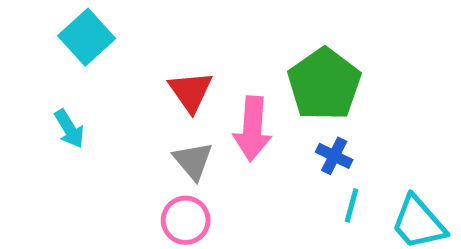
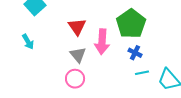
cyan line: (351, 205) -> (142, 73), turned 64

